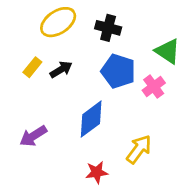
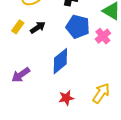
yellow arrow: (139, 149) -> (101, 93), moved

